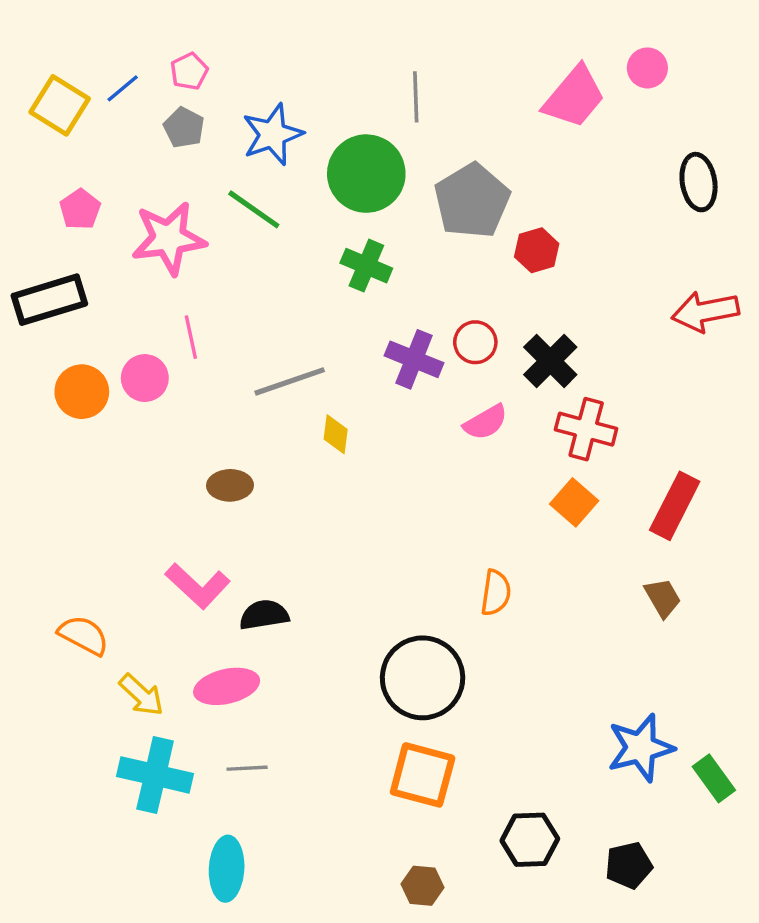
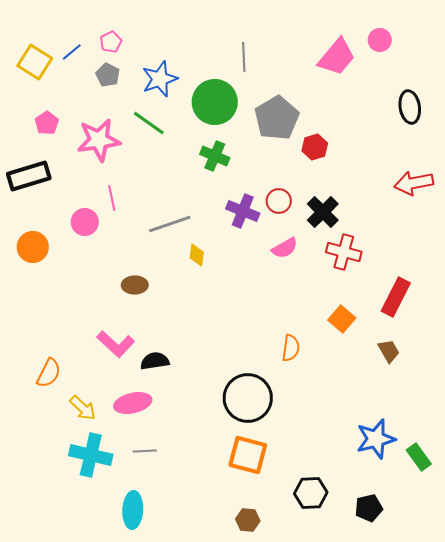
orange circle: (82, 392) -> (33, 247), moved
orange square: (574, 502) -> (342, 319), moved
orange semicircle: (83, 635) -> (49, 373), turned 88

